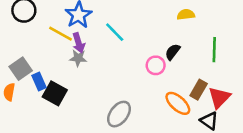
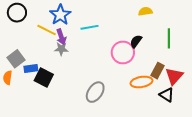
cyan line: (115, 32) -> (90, 27), turned -54
pink circle: (156, 65) -> (123, 52), size x1.5
blue rectangle: (39, 82) -> (31, 69), turned -72
orange ellipse: (178, 103) -> (141, 82), turned -50

